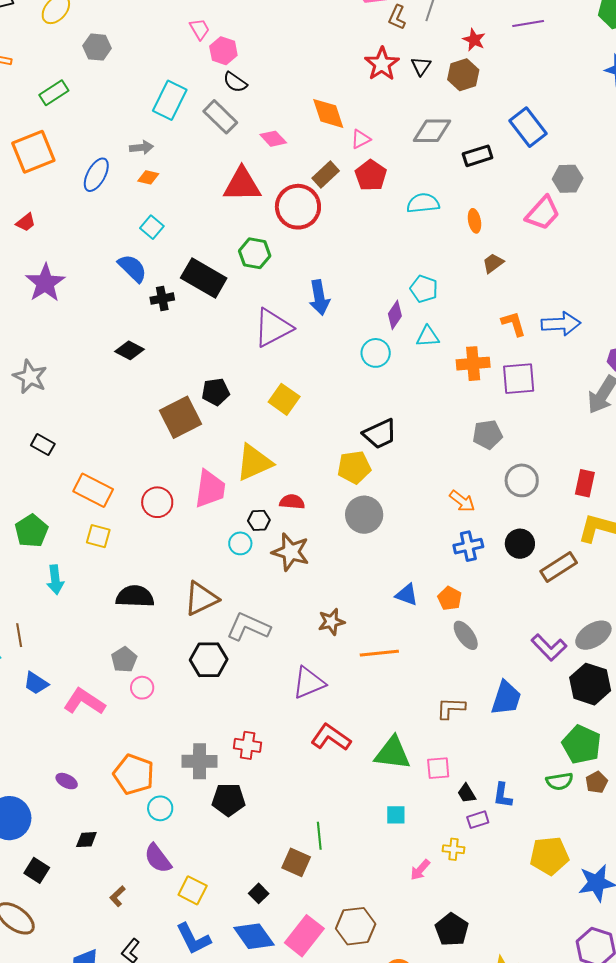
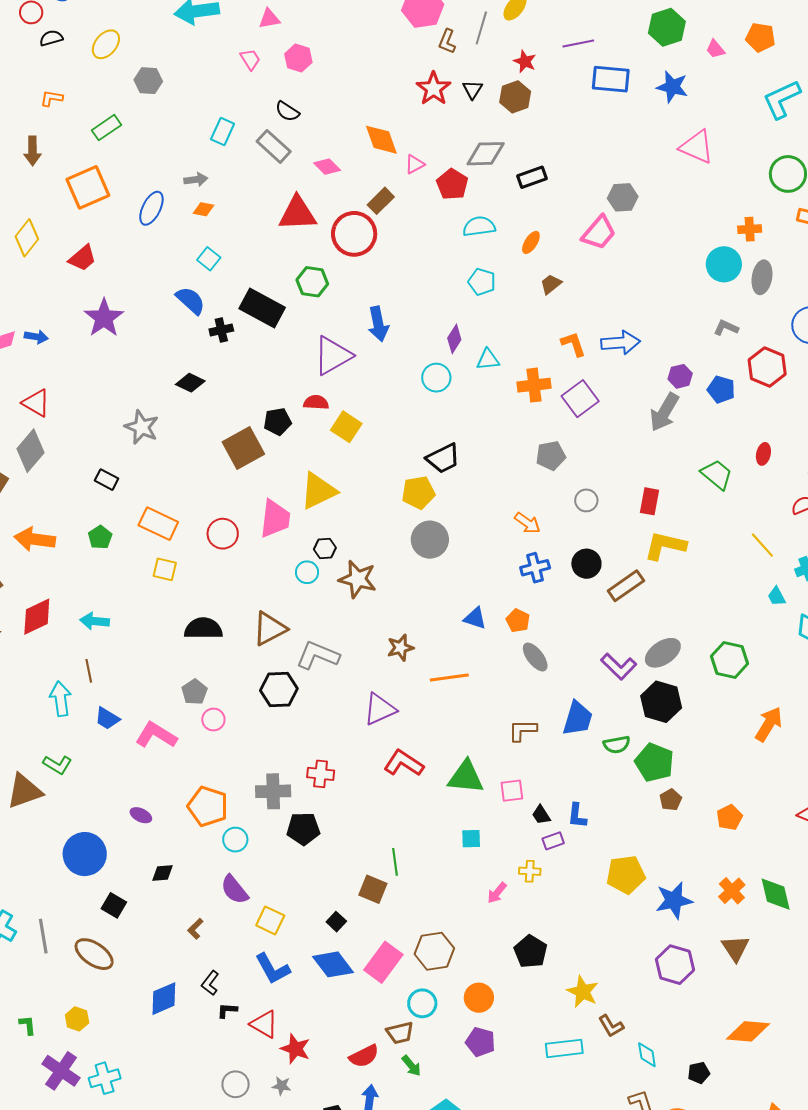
pink hexagon: (223, 51) -> (298, 58), moved
cyan rectangle: (170, 100) -> (223, 131), size x0.7
blue rectangle: (528, 127) -> (611, 79), moved, turned -45
red pentagon: (371, 175) -> (452, 184), moved
orange ellipse: (474, 221) -> (531, 242), turned 45
red trapezoid: (26, 222) -> (82, 258), size x1.4
cyan pentagon: (424, 289) -> (482, 282), moved
gray star: (30, 377) -> (142, 427), moved
purple square: (519, 379) -> (580, 399), turned -30
gray circle: (522, 480) -> (586, 500), size x0.7
red semicircle: (292, 502) -> (316, 402), moved
green pentagon: (31, 531) -> (100, 537), moved, size x0.7
cyan arrow: (55, 580) -> (95, 621), moved, turned 104
green semicircle: (559, 781) -> (617, 745), moved

